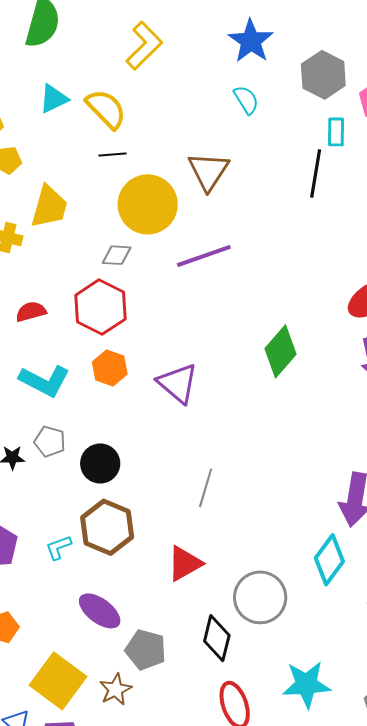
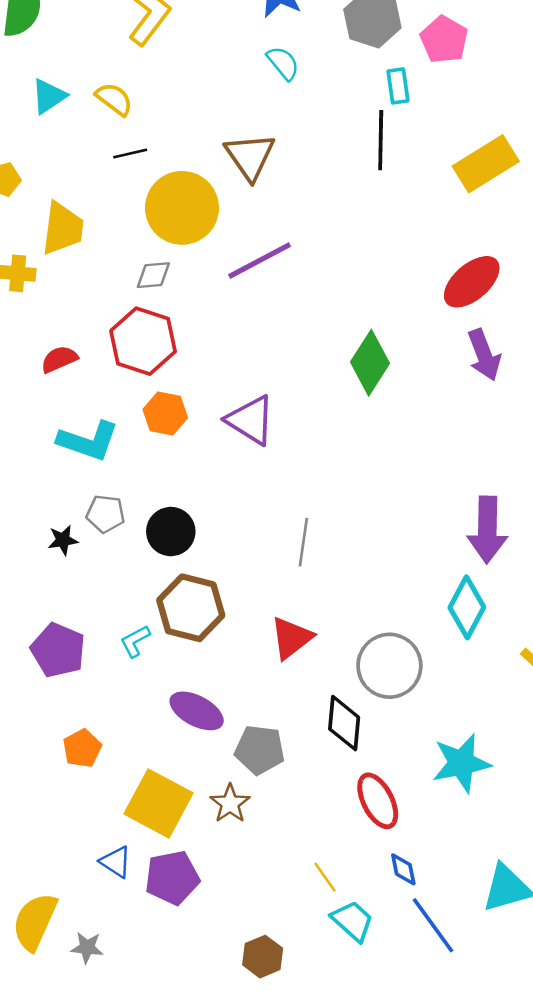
yellow semicircle: (106, 109) -> (114, 99), size x0.7

